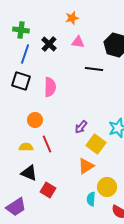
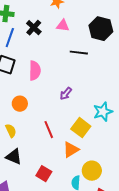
purple arrow: (81, 127) -> (66, 94), moved
red line: (47, 144) -> (49, 130), moved
yellow semicircle: (26, 147) -> (11, 131), turned 64
red square: (48, 190) -> (44, 174), moved

